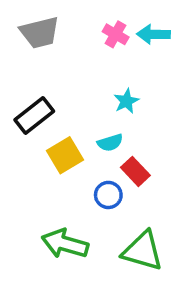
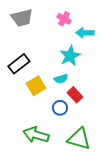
cyan arrow: (153, 34) -> (85, 33), moved
cyan star: (126, 101) -> (70, 56), size x1.5

